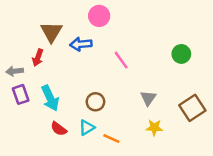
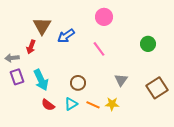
pink circle: (99, 16) -> (104, 17), moved
blue arrow: (81, 44) -> (66, 36), turned -30
yellow star: (154, 128) -> (112, 104), moved
orange line: (111, 139) -> (93, 105), moved

